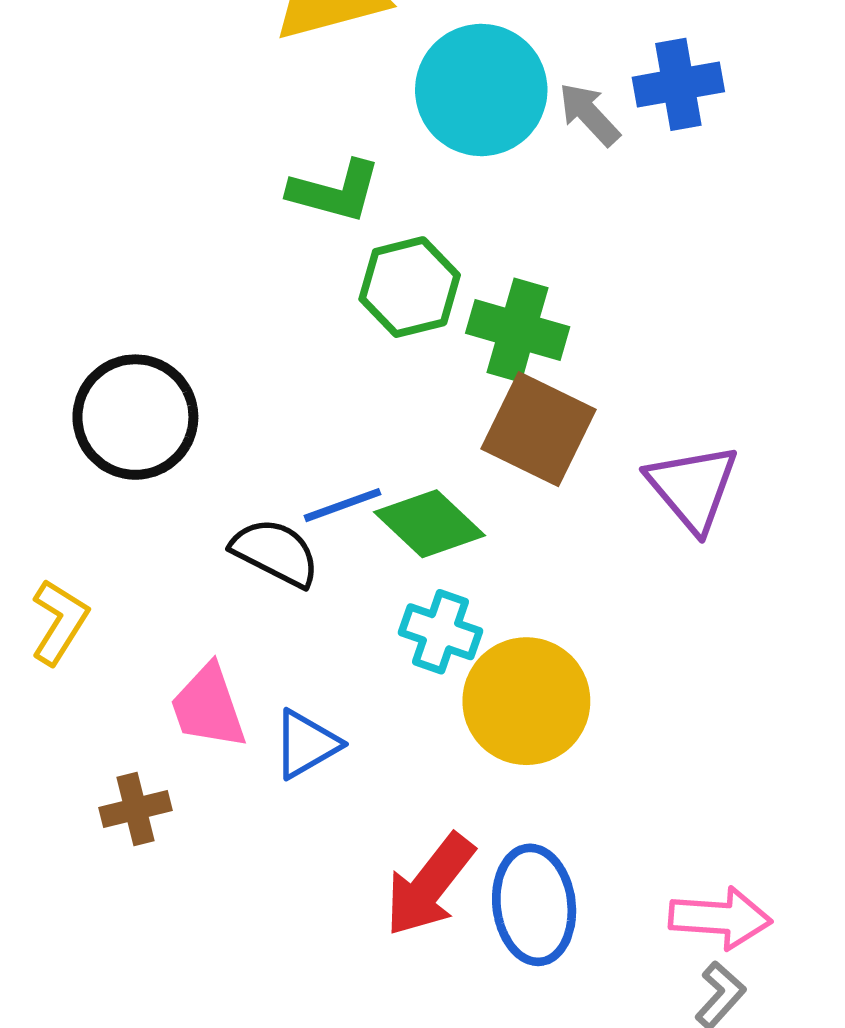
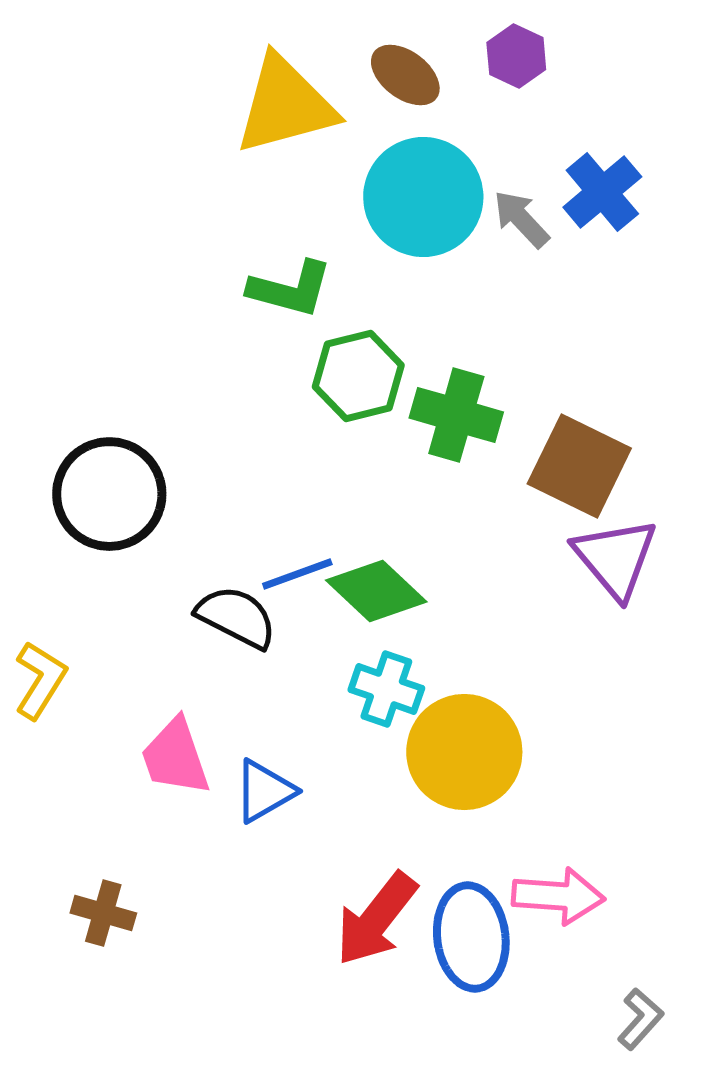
blue cross: (678, 84) -> (602, 192), turned -30
brown square: (538, 429) -> (579, 466), moved
brown cross: (135, 809) -> (103, 913), moved, turned 30
pink arrow: (720, 918) -> (558, 896), moved

